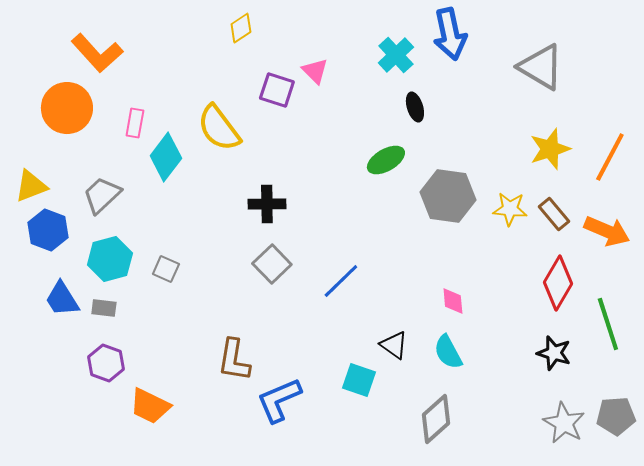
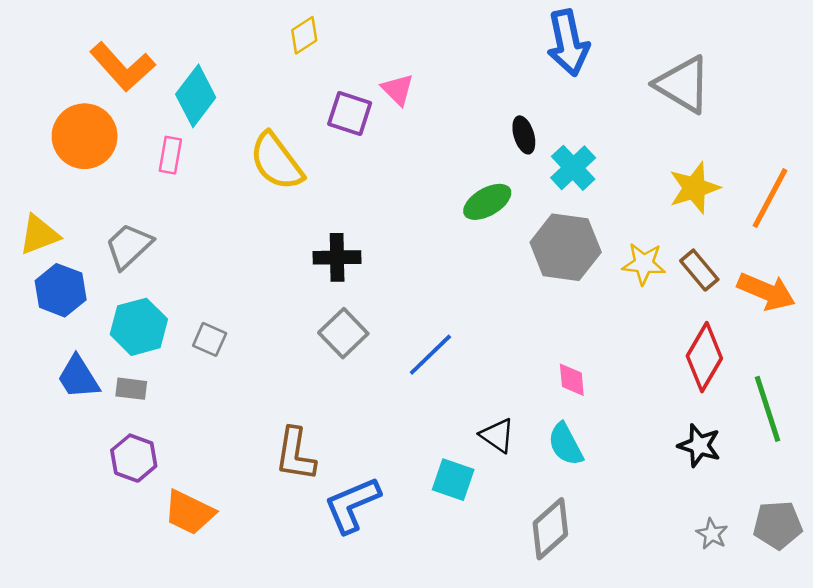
cyan cross: (396, 55) -> (573, 168), moved
cyan diamond: (166, 157) -> (196, 96), moved
gray star: (564, 423) -> (712, 534), size x0.6

